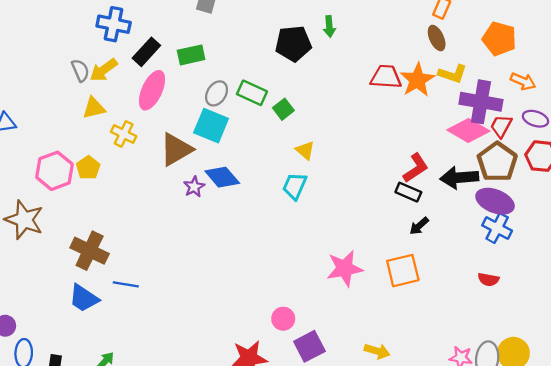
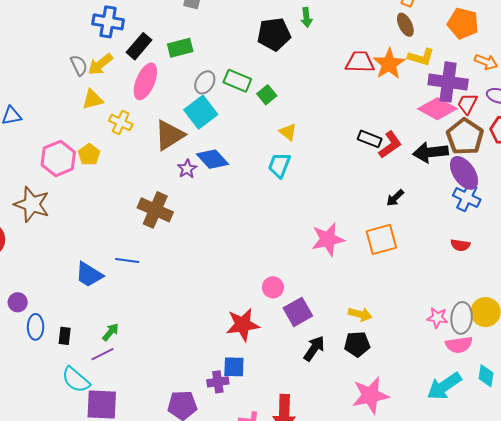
cyan square: (211, 126) -> (201, 112), turned 32
black rectangle: (408, 192) -> (370, 139), moved
purple ellipse: (495, 201) -> (464, 173), turned 36
brown cross: (90, 251) -> (155, 210), moved

